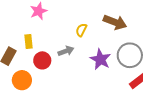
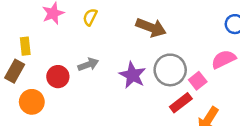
yellow semicircle: (81, 30) -> (90, 17), moved
yellow rectangle: (28, 42) -> (25, 46), moved

